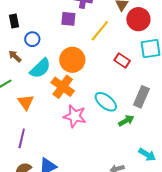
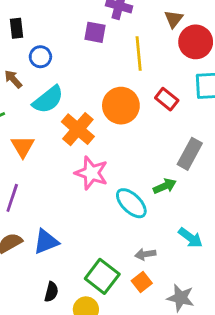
yellow line: (100, 31) -> (139, 54), turned -50
orange circle: (72, 60) -> (121, 106), moved
cyan ellipse: (106, 102) -> (131, 203), moved

